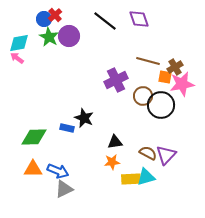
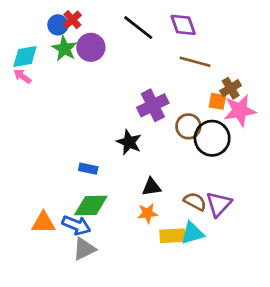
brown line: (148, 61) -> (195, 62), moved
black star: (84, 118) -> (129, 142), moved
green diamond: (34, 137) -> (91, 205), moved

